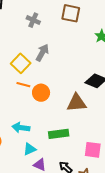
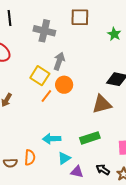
gray cross: (33, 20) -> (44, 31), size x1.5
orange line: (23, 85) -> (46, 96), turned -56
orange circle: (41, 93) -> (64, 85), moved

